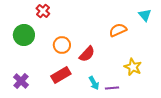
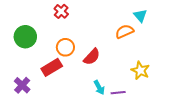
red cross: (43, 11) -> (61, 11), moved
cyan triangle: (145, 15) -> (140, 16), moved
red rectangle: (61, 75) -> (52, 67), moved

